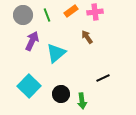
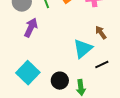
brown arrow: (87, 37) -> (101, 33), moved
cyan triangle: (56, 53) -> (83, 49), moved

